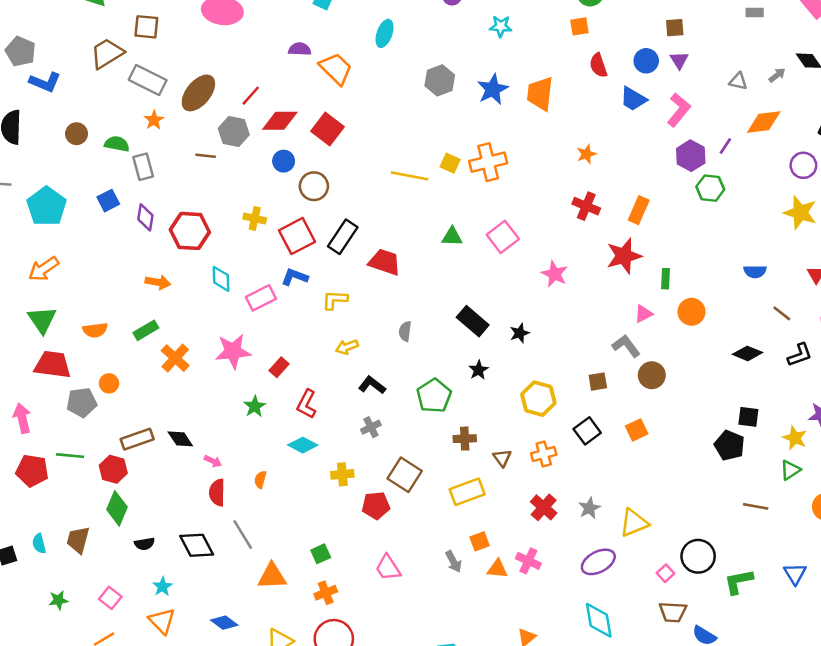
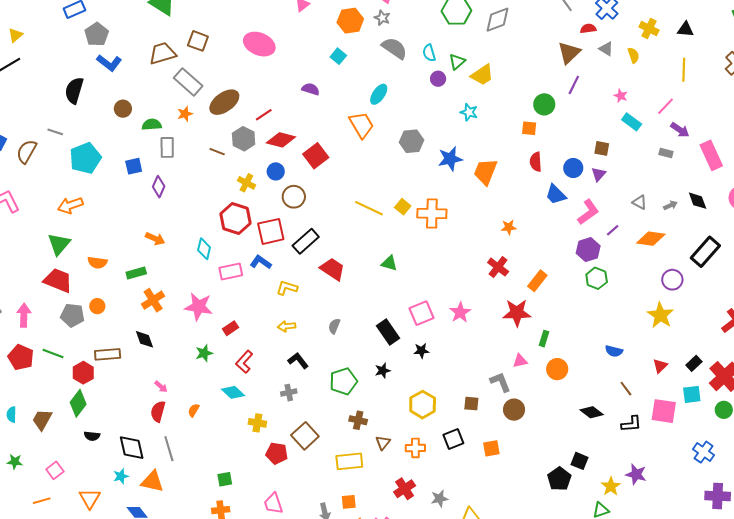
orange trapezoid: (336, 69) -> (361, 125), moved
green semicircle: (117, 144) -> (152, 125), turned -30
purple line: (725, 146) -> (613, 230), moved
yellow cross: (255, 218) -> (246, 183), moved
red hexagon: (190, 231) -> (235, 219), moved
pink square: (503, 237) -> (422, 313), moved
black diamond: (180, 439) -> (145, 339), moved
orange triangle: (272, 576) -> (152, 481), moved
cyan star: (163, 587) -> (121, 476), moved

